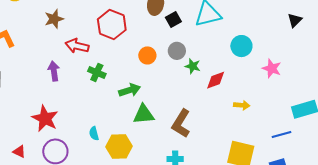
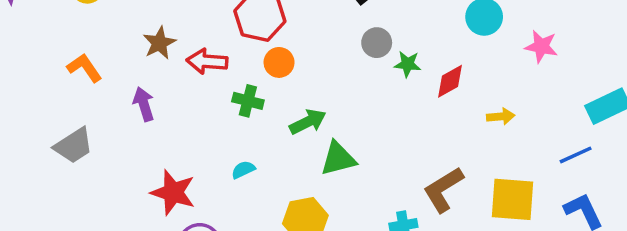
brown star: (54, 19) -> (159, 43), moved
orange circle: (147, 55) -> (279, 62), moved
purple arrow: (54, 71) -> (144, 104), moved
brown L-shape: (181, 123) -> (443, 190), moved, turned 36
cyan semicircle: (94, 133) -> (243, 170), moved, turned 88

